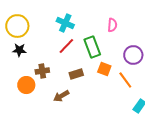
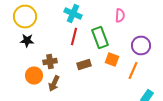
red line: (66, 46) -> (74, 36), turned -30
orange line: (125, 80) -> (133, 70), turned 60
brown arrow: (61, 96) -> (54, 84), moved, turned -35

